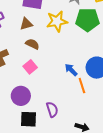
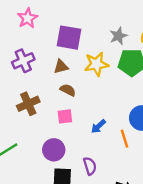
pink square: (30, 67) -> (65, 116), turned 32
blue arrow: (71, 70) -> (98, 126), moved, turned -88

